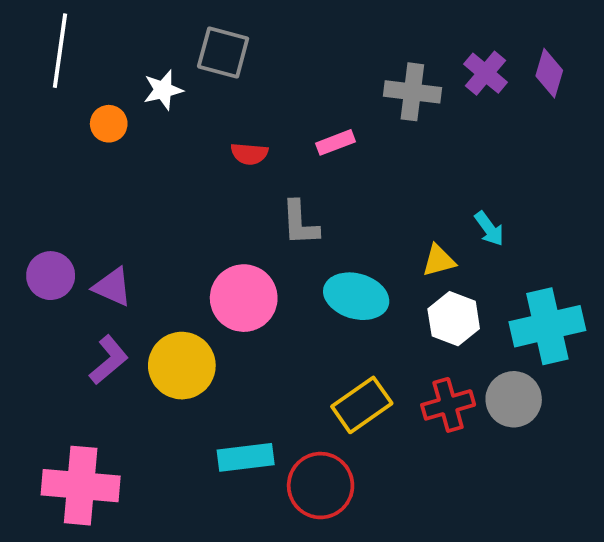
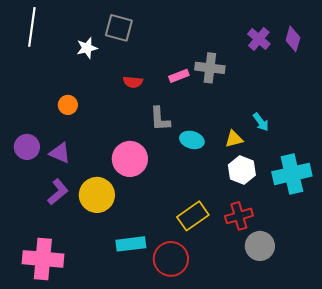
gray cross: (412, 92) -> (210, 68), moved
orange circle: (109, 124) -> (68, 105), moved
cyan ellipse: (356, 296) -> (192, 140), moved, size x0.7
gray circle: (514, 399) -> (260, 246), moved

